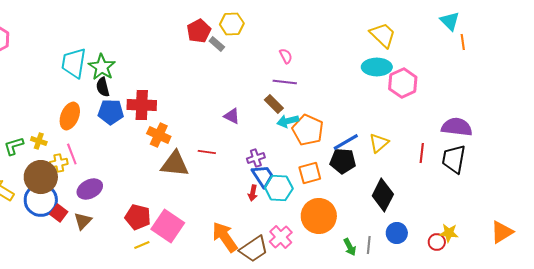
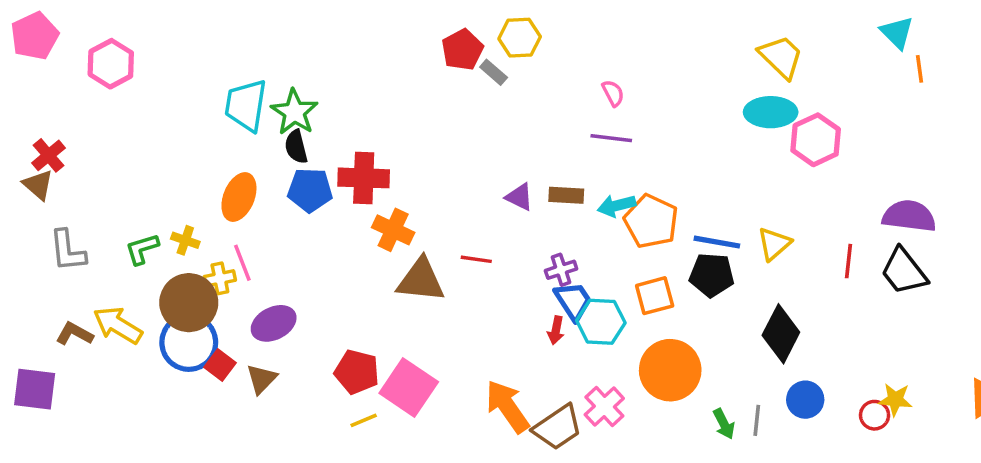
brown rectangle: (274, 104) -> (566, 195), moved, turned -42
blue line: (346, 142) -> (717, 242), turned 40
black trapezoid: (454, 159) -> (904, 271), turned -48

